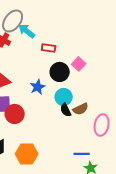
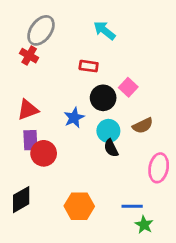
cyan arrow: (27, 31) -> (104, 30), moved
brown semicircle: (81, 109) -> (143, 126), moved
orange hexagon: (27, 154) -> (79, 206), moved

